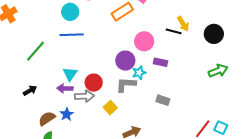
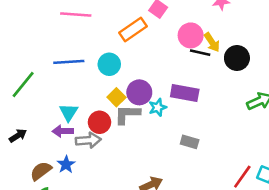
cyan circle: (70, 12) -> (109, 64), moved
black circle: (214, 34) -> (237, 58), moved
pink circle: (144, 41) -> (191, 35), moved
purple rectangle: (161, 62) -> (185, 93), size x1.5
gray L-shape: (126, 85) -> (127, 114), moved
yellow square: (110, 108) -> (116, 97), moved

